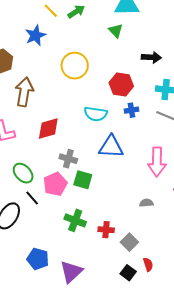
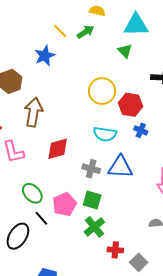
yellow circle: (75, 66) -> (102, 91), moved
blue cross: (131, 110) -> (141, 130), turned 32
gray cross: (68, 159) -> (91, 169), moved
green cross: (75, 220) -> (94, 227), moved, turned 30

